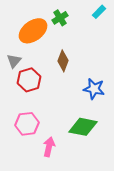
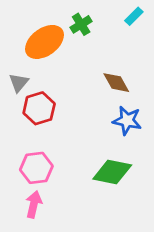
brown diamond: (63, 61) -> (116, 83), moved, turned -50
pink arrow: (49, 147) -> (34, 204), moved

